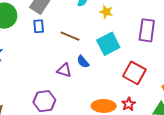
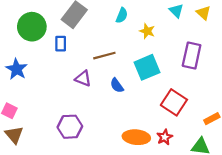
blue rectangle: (39, 26) -> (61, 44), moved
brown line: (70, 36) -> (104, 56), turned -42
purple triangle: (64, 70) -> (83, 78), moved

